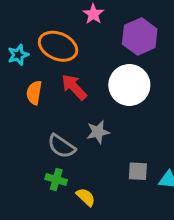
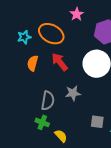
gray semicircle: (61, 146) -> (48, 101), turned -120

